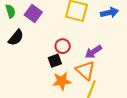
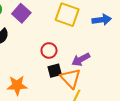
black square: (55, 61) -> (55, 71), moved
orange star: (62, 81) -> (17, 85), moved

